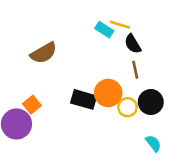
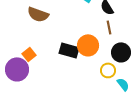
brown semicircle: (44, 53) -> (38, 14), turned 50
yellow circle: (128, 107) -> (108, 70), moved

